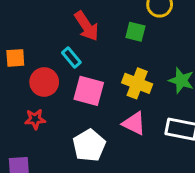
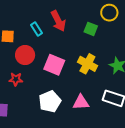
cyan rectangle: (71, 58) -> (36, 29), moved
pink triangle: (134, 123) -> (81, 102), moved, turned -36

